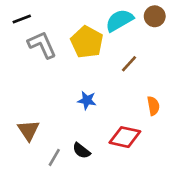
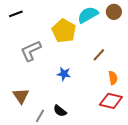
gray L-shape: (42, 45) -> (31, 51), moved, turned -90
brown line: (129, 64) -> (99, 55), moved
red diamond: (125, 137) -> (111, 101), moved

